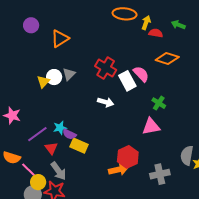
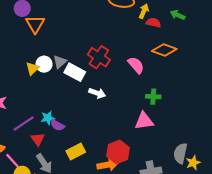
orange triangle: (60, 39) -> (35, 24), moved, turned -30
white rectangle: (127, 81) -> (75, 72), moved, turned -36
green cross: (159, 103) -> (153, 97), turned -32
yellow rectangle: (79, 146) -> (76, 151), moved, turned -54

